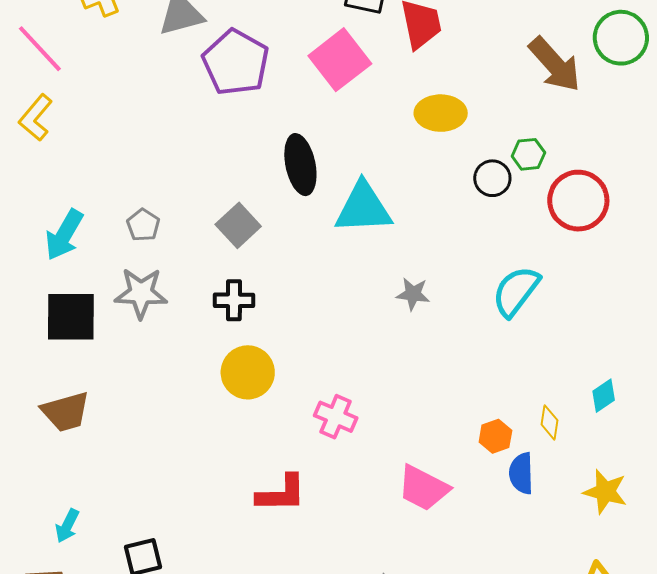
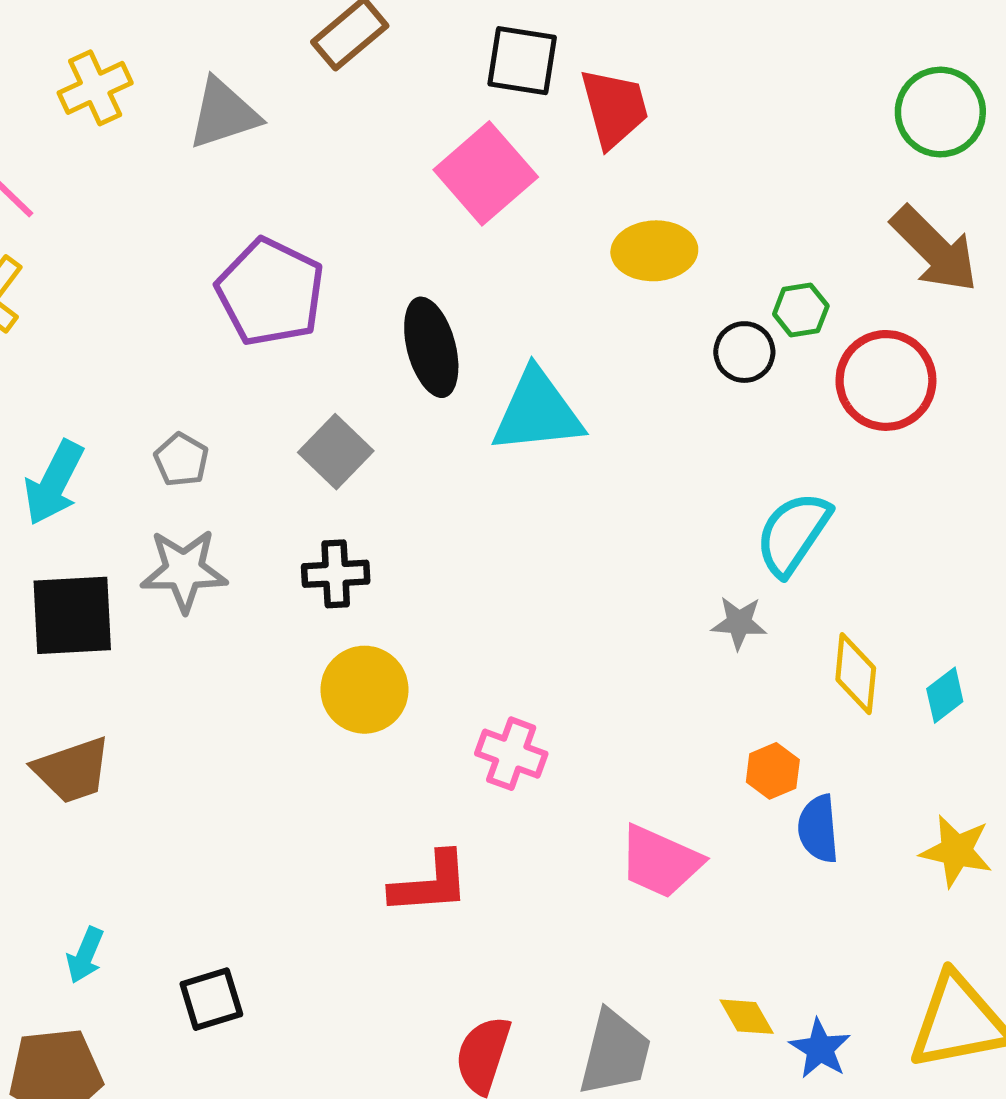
purple pentagon: (236, 62) -> (270, 292), moved
brown arrow: (555, 64) -> (934, 249), moved
gray star: (413, 294) -> (739, 623), moved
yellow diamond: (550, 422) -> (856, 674), moved, size x1.4

